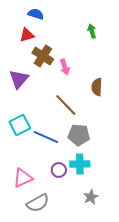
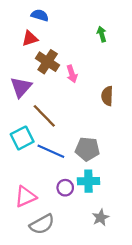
brown line: (66, 105) -> (44, 116), moved

